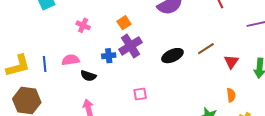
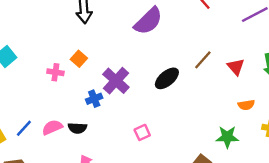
orange square: (124, 23) -> (79, 59), moved
pink semicircle: (71, 60) -> (52, 127), moved
blue line: (45, 64) -> (24, 128), turned 63
orange semicircle: (231, 95) -> (246, 105), turned 104

